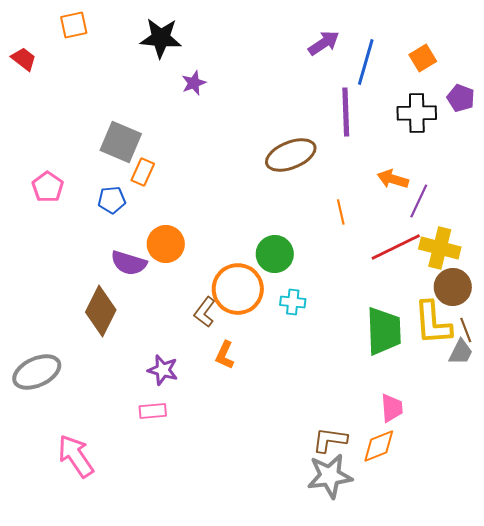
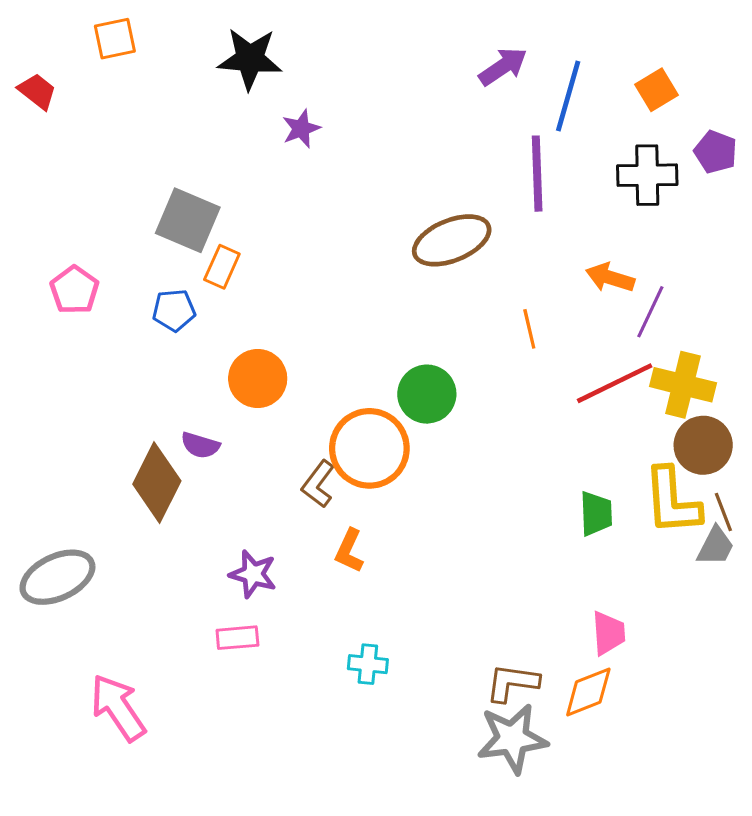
purple semicircle: (129, 263) -> (200, 445), moved, size x0.7
cyan cross: (293, 302) -> (368, 664), moved
green trapezoid: (384, 331) -> (596, 514), size x0.6

